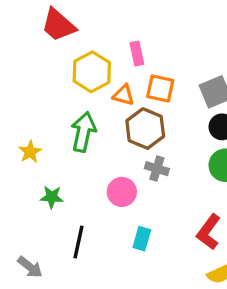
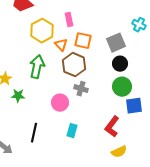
orange triangle: (123, 95) -> (61, 45), turned 32
green star: (52, 197) -> (18, 96), moved

